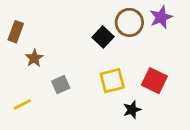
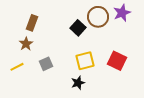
brown rectangle: (16, 32) -> (32, 23), moved
yellow line: (22, 104) -> (17, 67), moved
black star: (132, 110) -> (78, 83), moved

